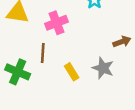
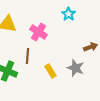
pink cross: (57, 23) -> (38, 32), turned -36

